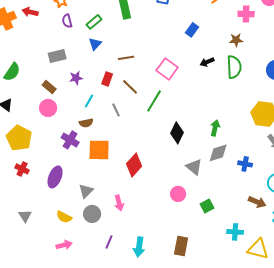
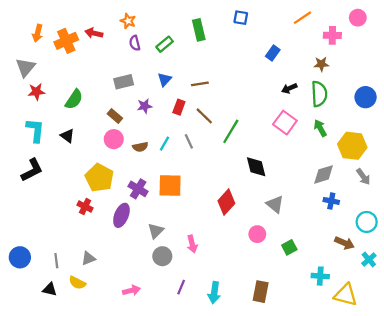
blue triangle: (95, 44) -> (165, 80), moved
pink square: (167, 69) -> (285, 123), moved
cyan line: (89, 101) -> (165, 144), moved
brown semicircle: (86, 123) -> (140, 147), moved
green arrow: (215, 128) -> (320, 128), moved, turned -42
black diamond: (177, 133) -> (256, 167), turned -40
yellow pentagon: (19, 138) -> (99, 178), moved
purple cross: (70, 140) -> (138, 189), moved
gray diamond: (218, 153) -> (324, 174), moved
red diamond: (134, 165) -> (226, 202), moved
gray triangle: (25, 216) -> (88, 258), turned 40
yellow semicircle: (64, 217) -> (77, 283), moved

